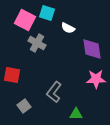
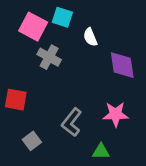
white semicircle: (68, 28) -> (90, 37), turned 40
pink star: (96, 79) -> (116, 114), moved

